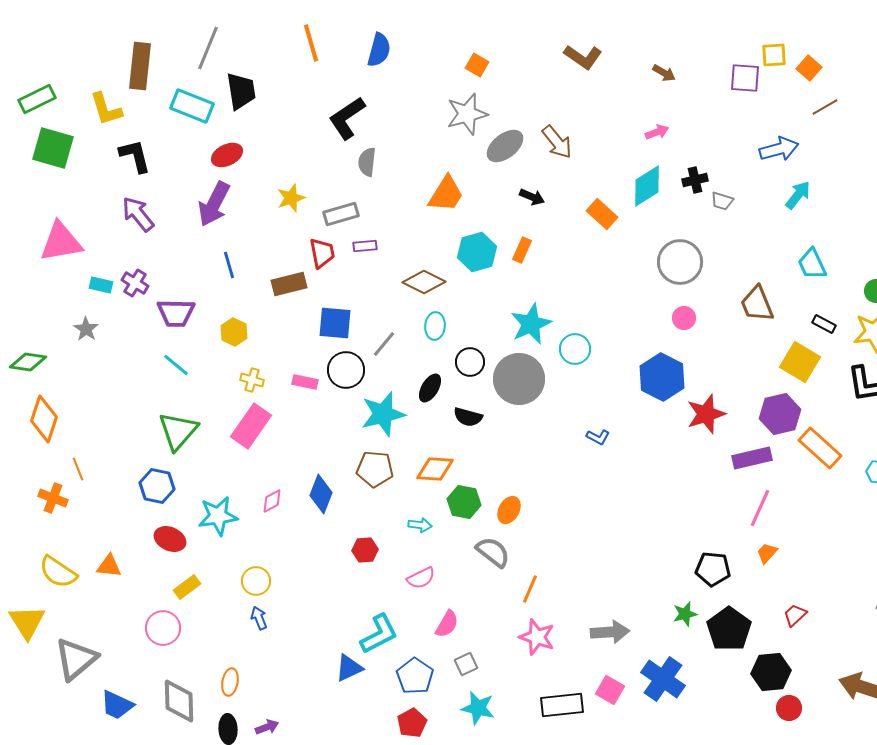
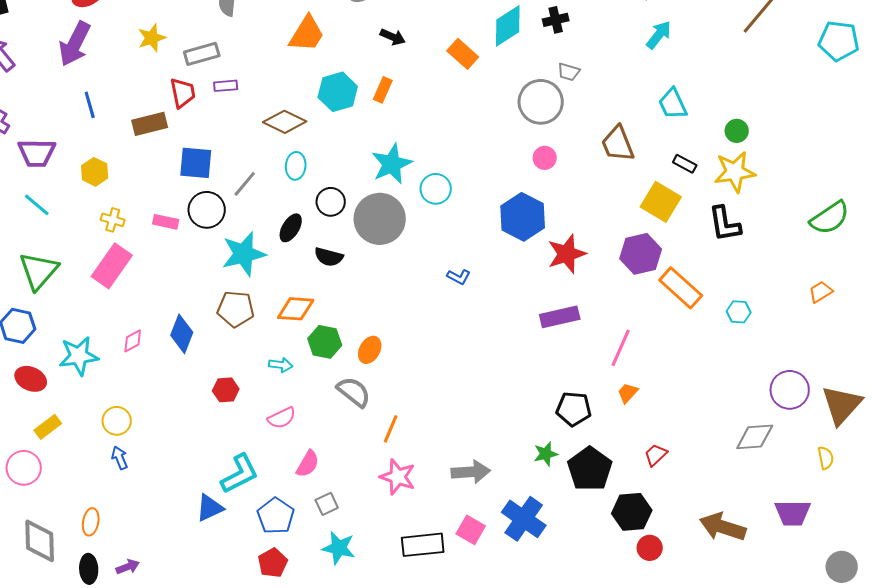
gray trapezoid: (722, 201) -> (569, 72), moved
purple rectangle: (752, 458) -> (560, 317), moved

